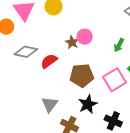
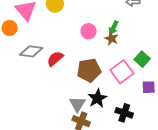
brown star: (72, 42) -> (111, 39), moved
green arrow: (119, 45) -> (114, 28), moved
gray triangle: (50, 104) -> (77, 104), moved

